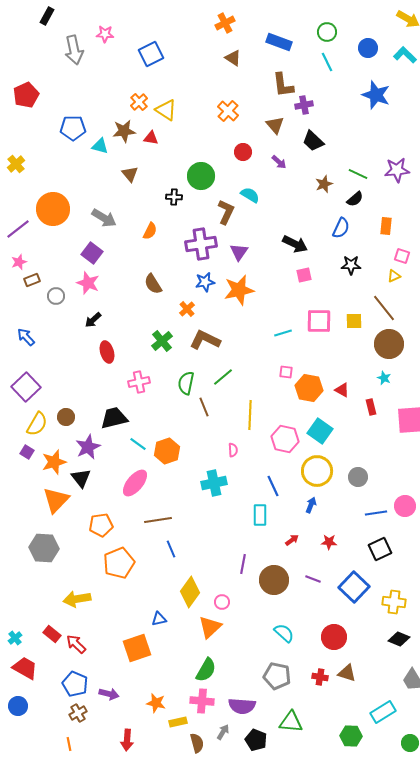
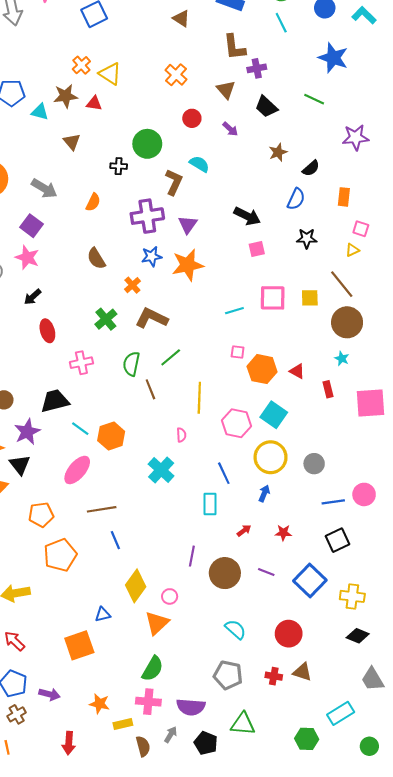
green line: (358, 174) -> (314, 99), moved
cyan cross: (214, 483) -> (161, 470), turned -35

